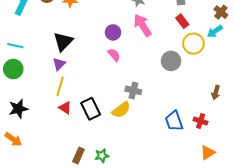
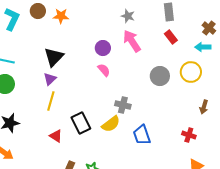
cyan arrow: (215, 31) -> (203, 47), turned 35
yellow circle: (193, 44) -> (191, 72), moved
red triangle: (65, 108) -> (56, 136), moved
blue trapezoid: (174, 121) -> (142, 135), moved

